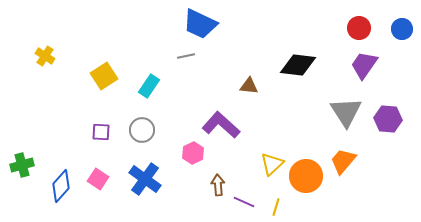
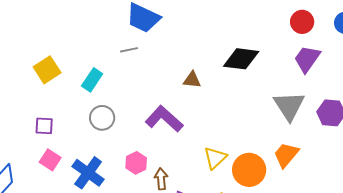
gray circle: (142, 130) -> (102, 118), moved
pink hexagon: (193, 153) -> (136, 163), moved
pink square: (98, 179) -> (50, 160), moved

